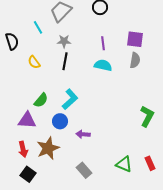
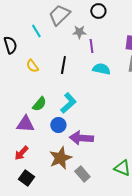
gray star: (64, 41) -> (79, 32), moved
purple line: (103, 43) -> (91, 46), moved
purple arrow: (83, 134) -> (81, 138), size x1.6
brown star: (48, 148) -> (60, 158), moved
red arrow: (23, 149) -> (21, 153), turned 56

